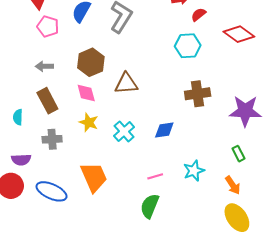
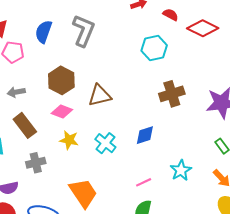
red semicircle: (198, 15) -> (171, 15), moved, turned 77
pink diamond: (86, 93) -> (62, 111), turned -45

